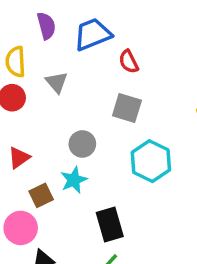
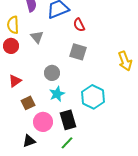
cyan hexagon: (151, 161) -> (93, 97), moved
cyan star: (74, 180) -> (57, 94), moved
pink circle: (21, 228) -> (43, 122), moved

